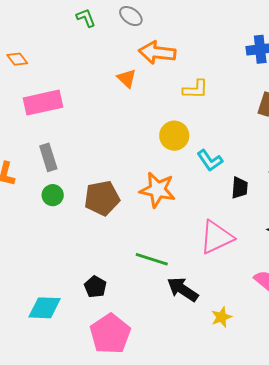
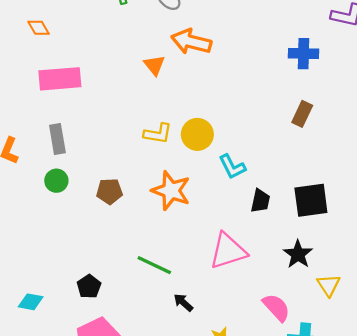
yellow L-shape: (195, 89) -> (158, 134), moved
brown pentagon: (102, 198) -> (109, 191), size x0.7
black arrow: (183, 289) -> (183, 303), size x0.6
cyan diamond: (45, 308) -> (31, 302), size x0.7

